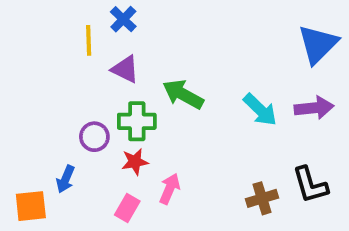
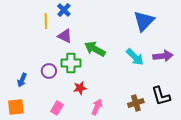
blue triangle: (318, 44) -> (144, 21), moved
red star: (135, 162) -> (80, 88), moved
blue arrow: (66, 179) -> (22, 80), moved
pink arrow: (170, 189) -> (97, 107), moved
pink rectangle: (127, 208) -> (57, 108), moved

